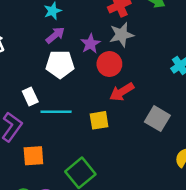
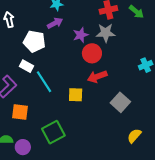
white pentagon: (60, 64) -> (34, 41), moved
white rectangle: (30, 96) -> (27, 66), turned -48
cyan line: (56, 112) -> (44, 82), turned 45

